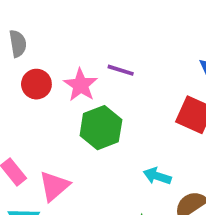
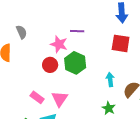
red circle: (36, 84) -> (50, 65), moved
cyan arrow: (157, 176) -> (110, 80), turned 80

